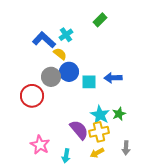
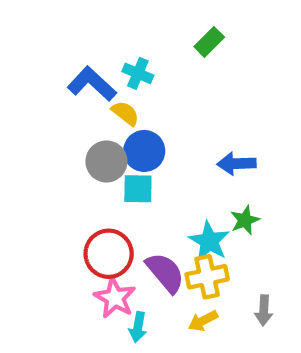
cyan cross: (66, 35) -> (138, 73), turned -32
cyan square: (89, 82) -> (138, 189), moved
red circle: (32, 96) -> (109, 254), moved
green star: (119, 114) -> (245, 220), moved
pink star: (40, 145) -> (115, 298), moved

